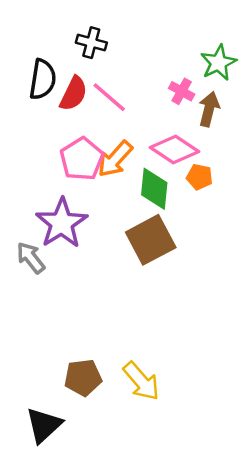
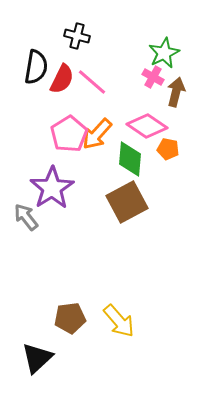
green star: (218, 63) -> (164, 53), moved

